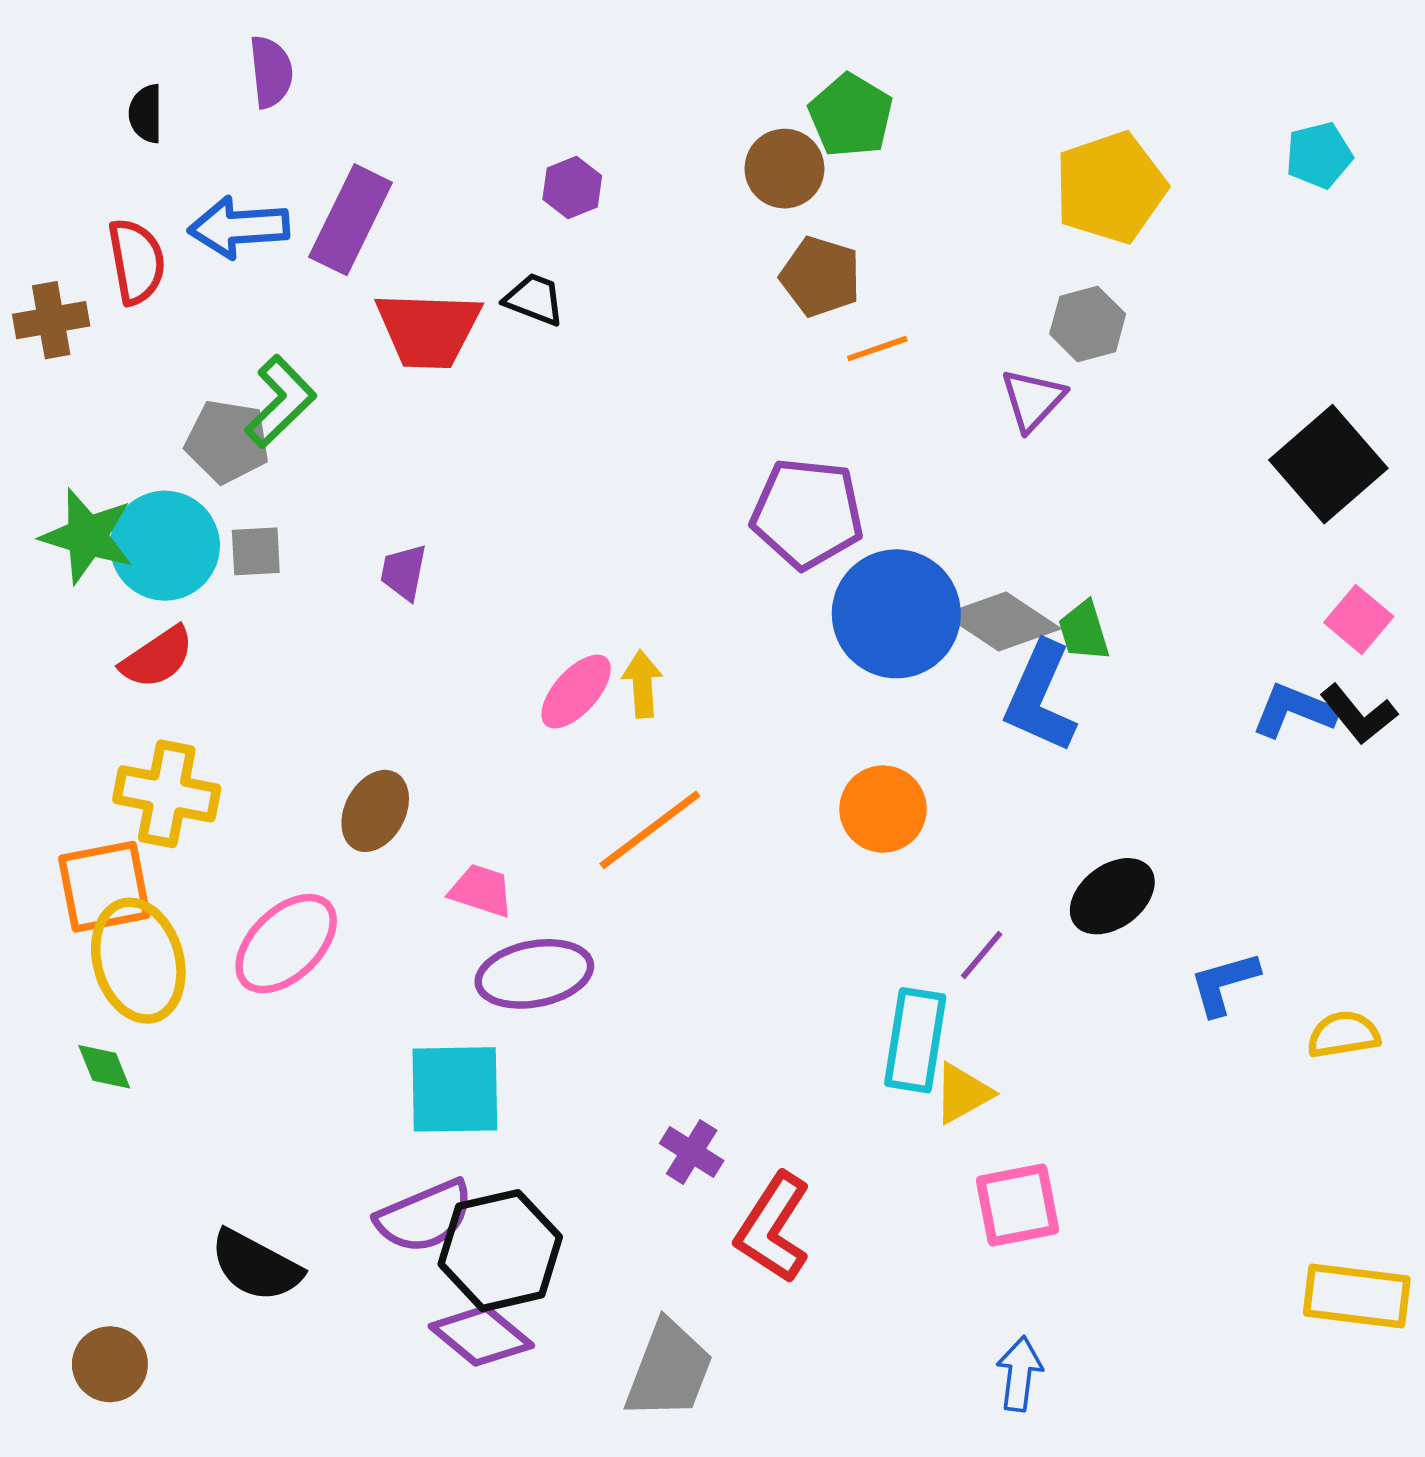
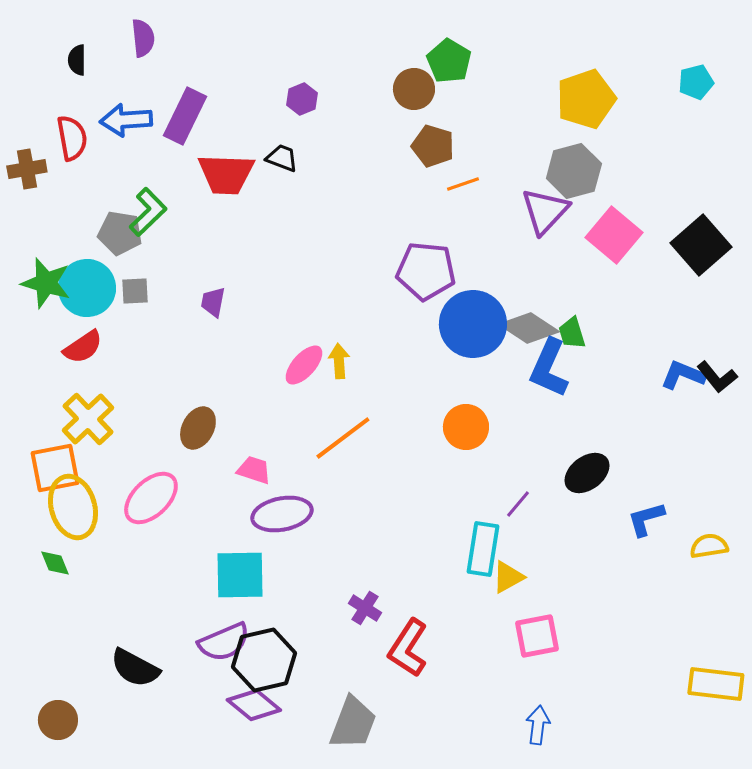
gray hexagon: (1088, 324) -> (574, 171), size x1.4
purple triangle: (1033, 400) -> (545, 211), size x1.4
pink square: (1359, 620) -> (614, 235), moved, size x1.6
yellow cross: (167, 794) -> (88, 419), turned 36

